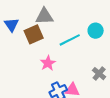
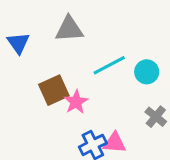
cyan circle: (96, 31) -> (147, 72), moved
brown square: (34, 34) -> (54, 90), moved

